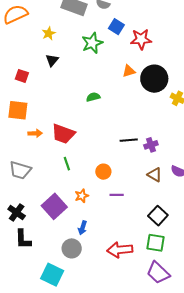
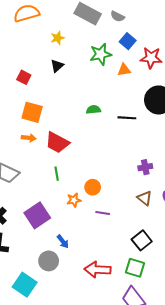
orange triangle: (129, 71) -> (124, 70), moved
orange square: (18, 110) -> (32, 112), moved
black line: (129, 140) -> (127, 118), moved
orange star: (82, 196) -> (74, 200), moved
blue arrow: (82, 228) -> (63, 242), turned -64

